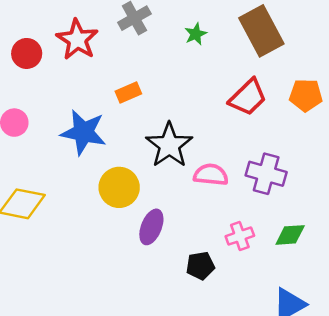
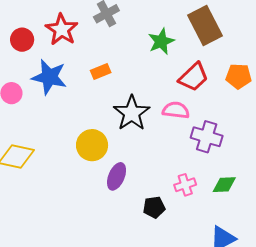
green star: (196, 34) -> (161, 41), moved, size x1.5
blue star: (83, 132) -> (49, 77), moved
pink semicircle: (211, 175) -> (176, 110), moved

